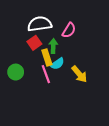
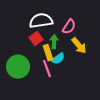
green circle: (16, 72) -> (18, 67), size x1.5
yellow arrow: (79, 74) -> (79, 46), moved

